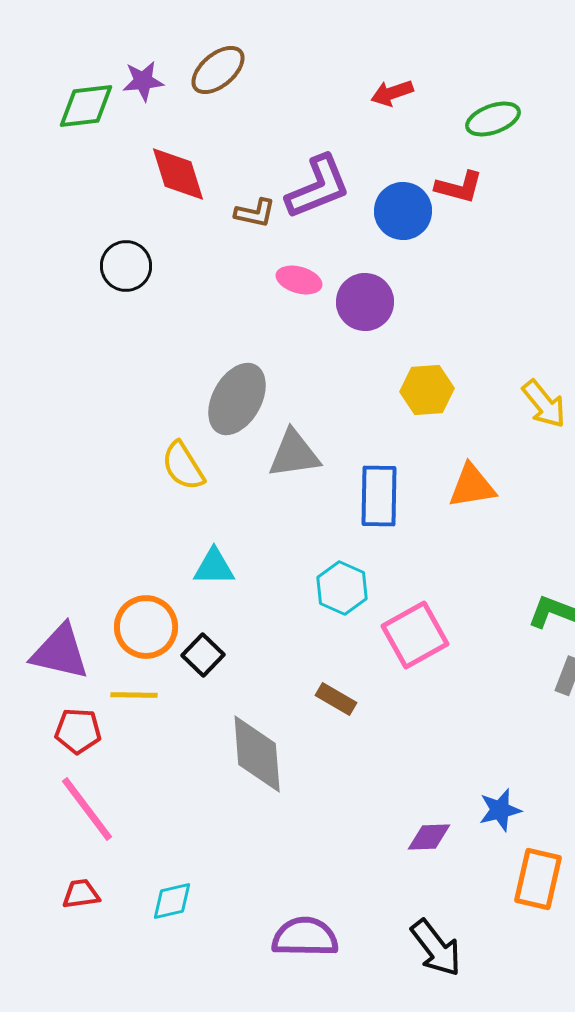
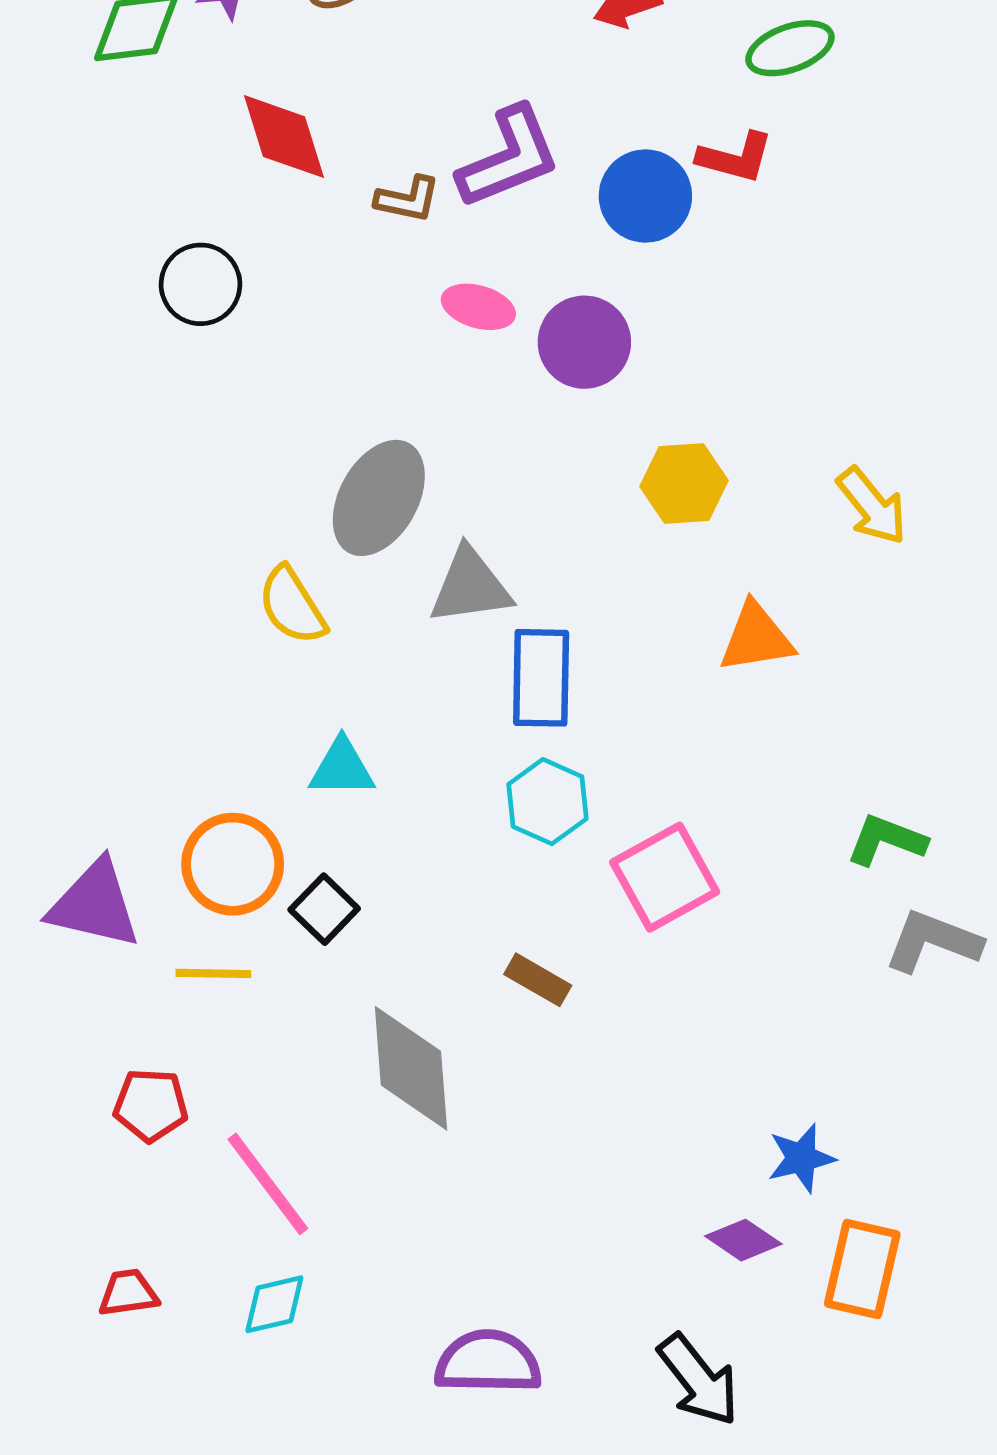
blue rectangle: (379, 496) -> (541, 678), moved
red pentagon: (78, 731) -> (151, 1105), moved
pink line: (87, 809) -> (268, 1184), moved
purple diamond: (429, 837) -> (743, 1240), moved, turned 36

